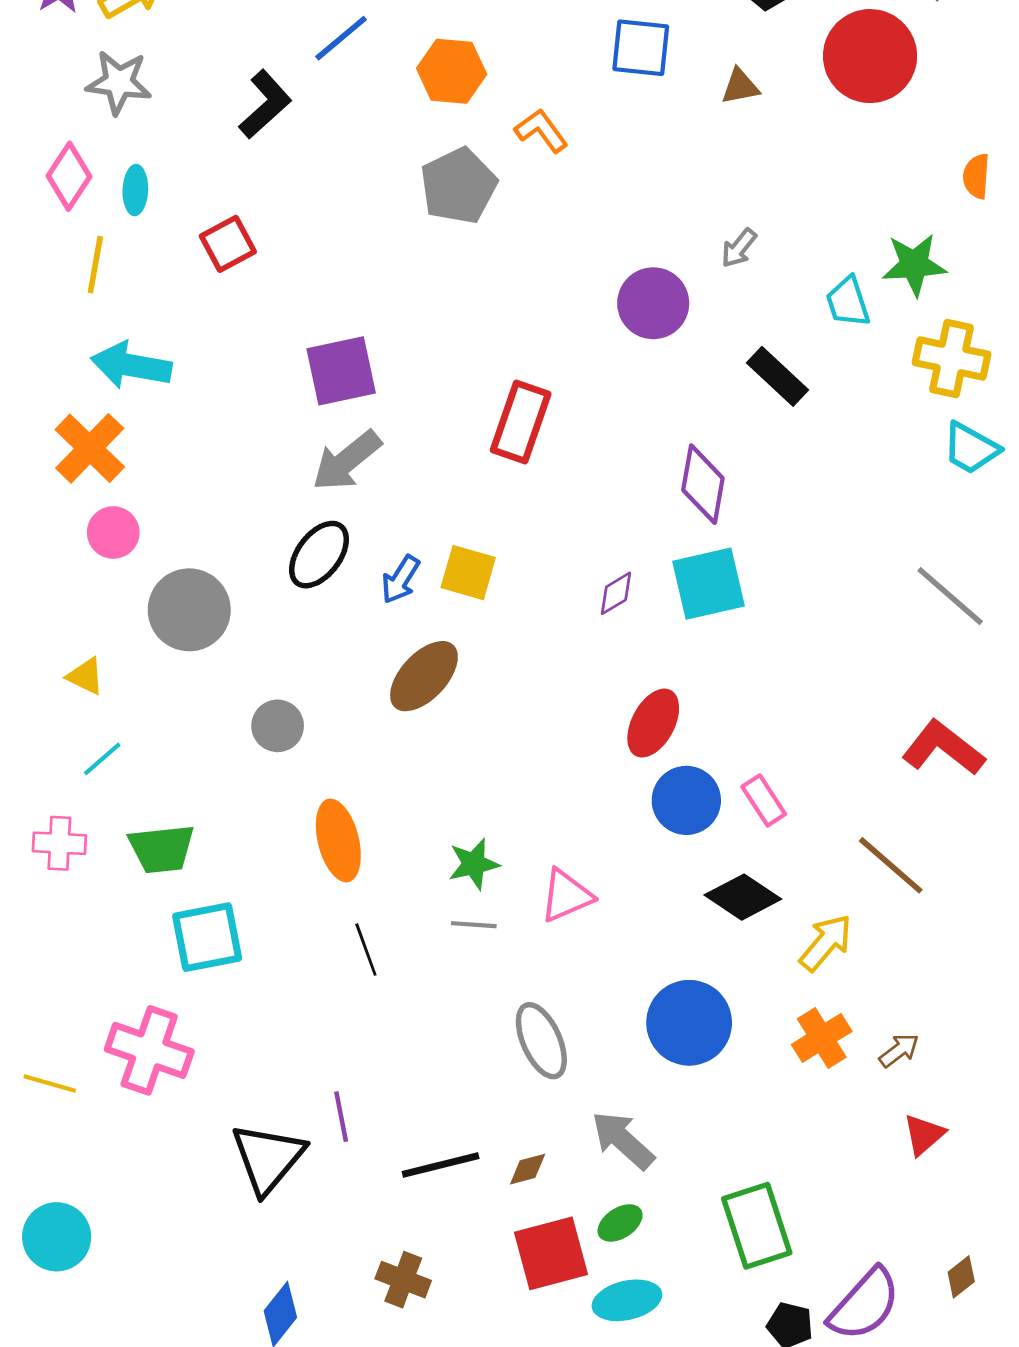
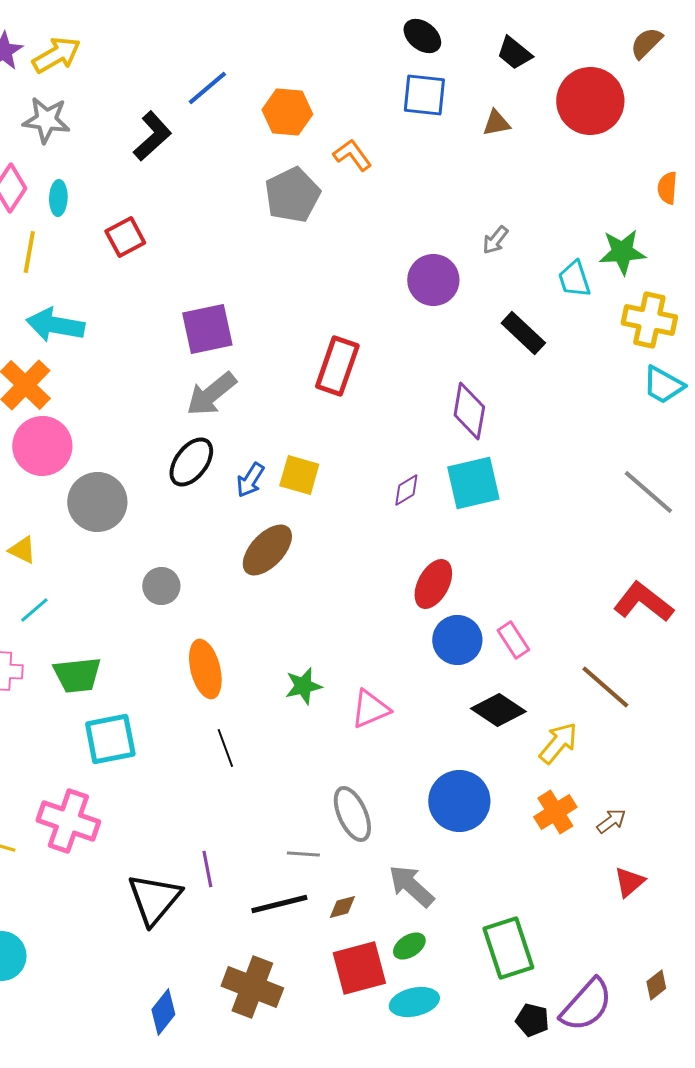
pink circle: (113, 532) -> (42, 446), size x1.6
gray line: (474, 925) -> (303, 854), moved
brown cross: (403, 1280) -> (252, 987), size x1.5

